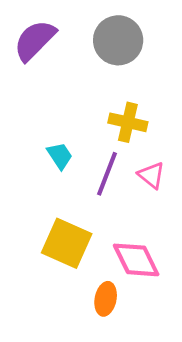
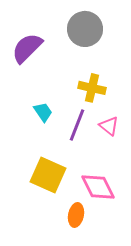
purple semicircle: (35, 40) -> (27, 48), moved

